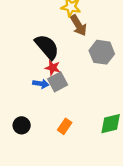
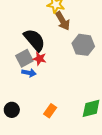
gray square: (58, 82) -> (24, 58), moved

